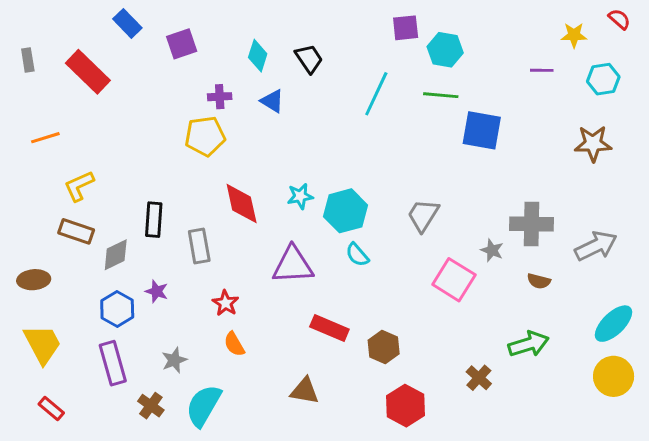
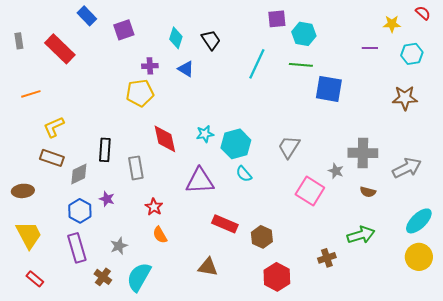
brown cross: (479, 378) -> (327, 258), turned 30

